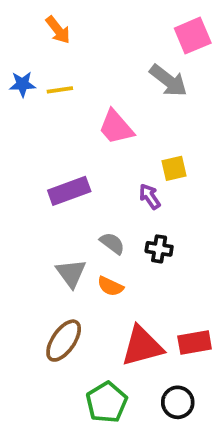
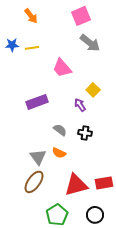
pink square: (193, 36) -> (81, 16), moved
yellow square: (174, 168) -> (93, 90), turned -32
gray triangle: (71, 273) -> (38, 157), moved

